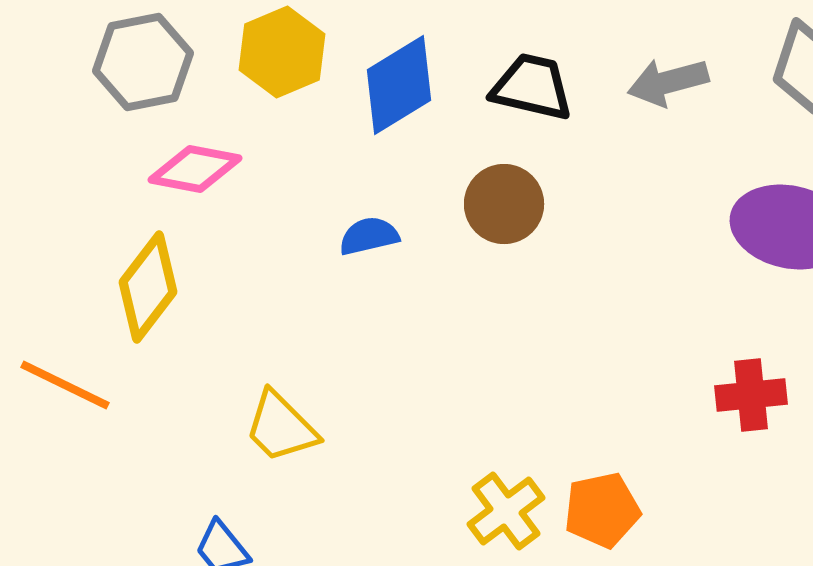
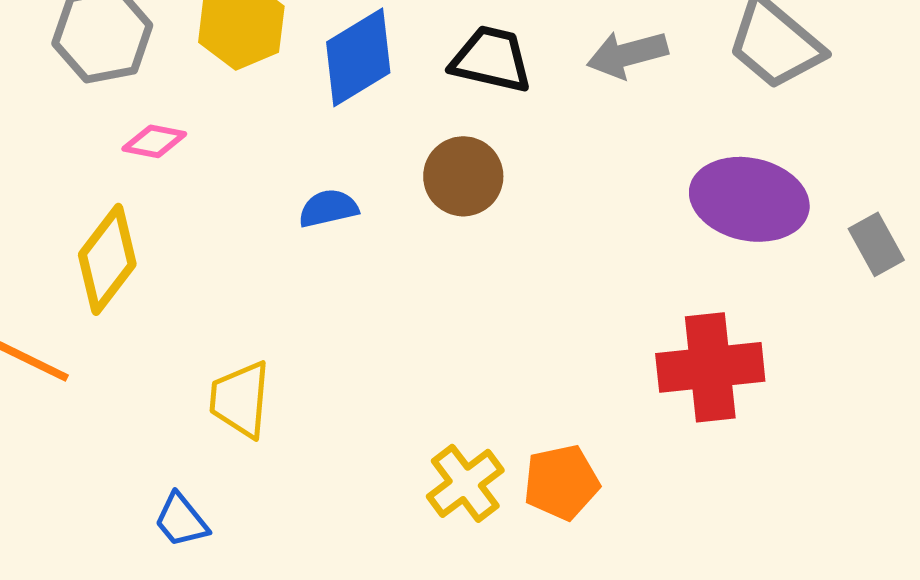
pink diamond: (195, 169) -> (154, 141), size x0.7
red cross: (751, 395) -> (710, 367), size x1.5
yellow trapezoid: (281, 427) -> (240, 399), turned 50

